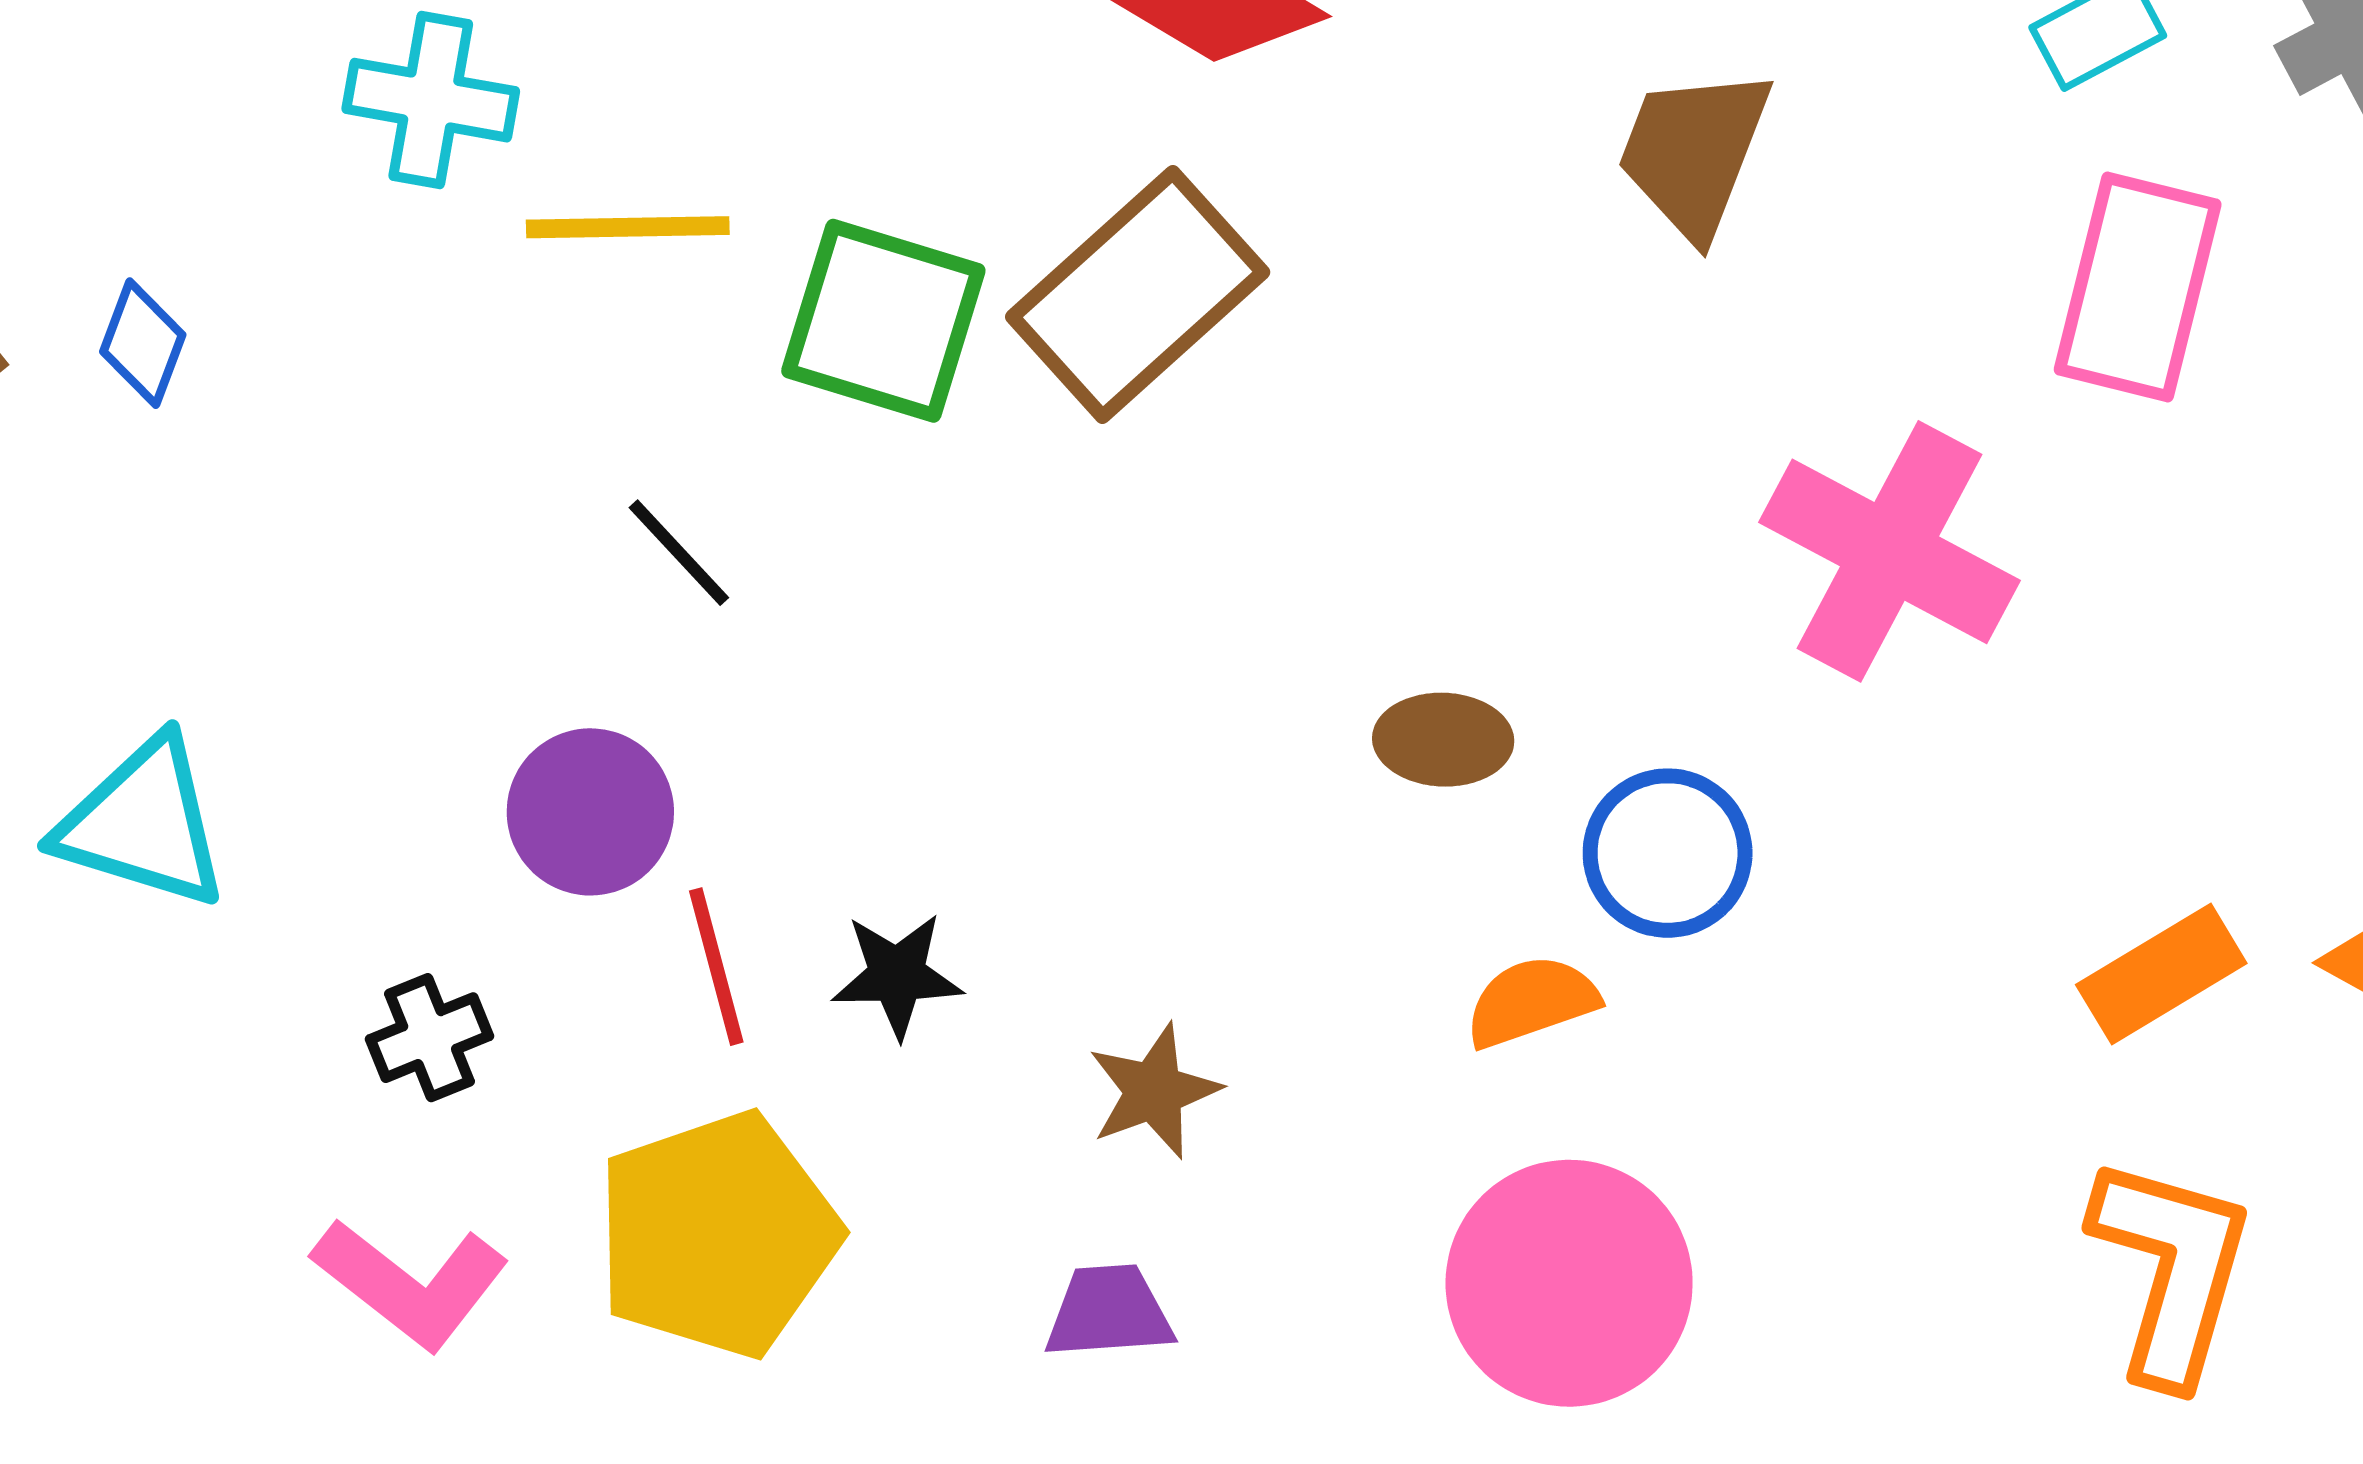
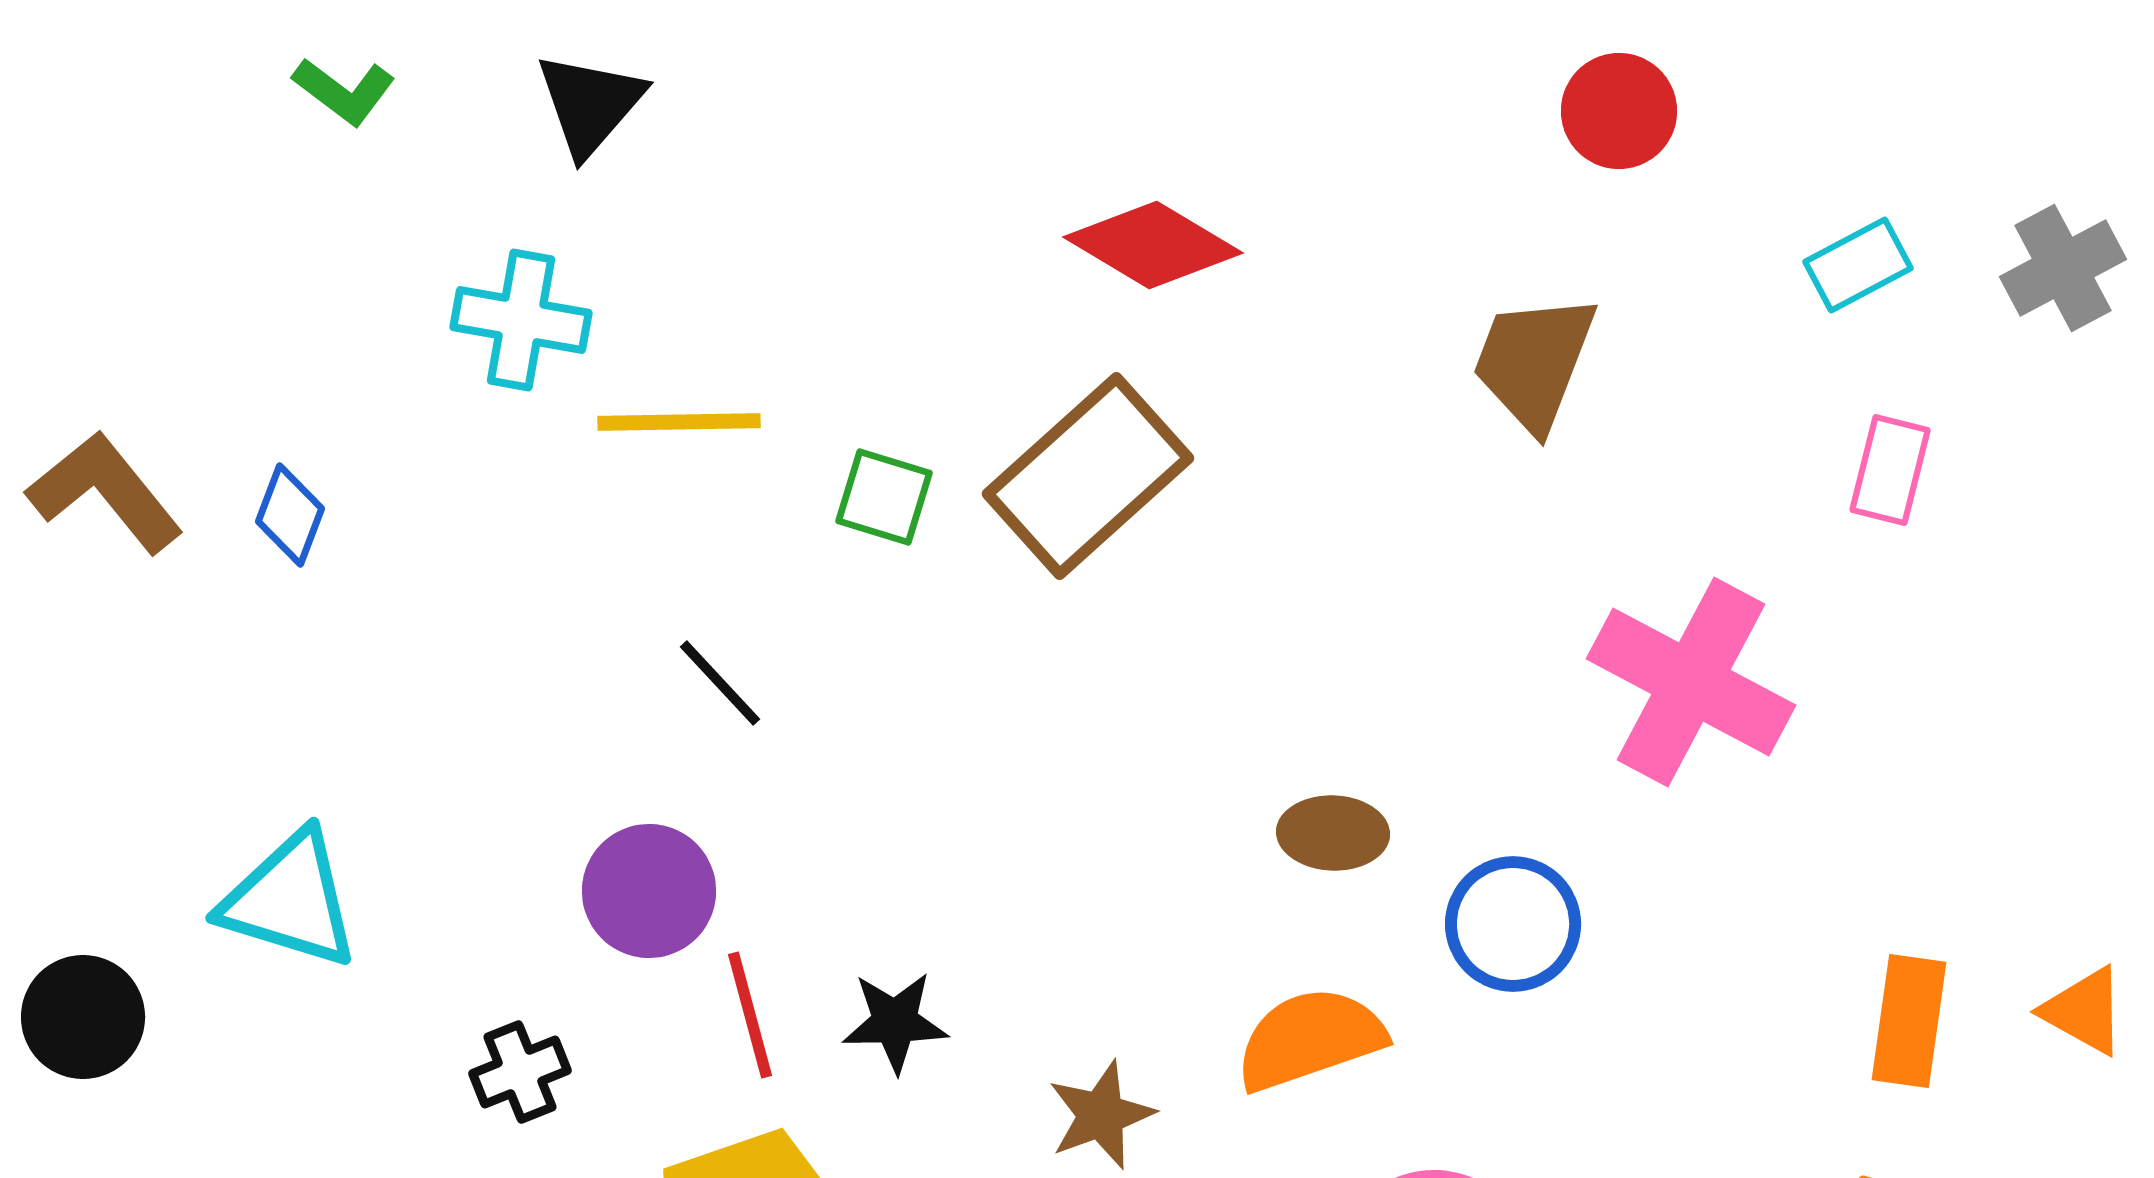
pink rectangle: (2138, 287) -> (1890, 470), size x0.6
green square: (883, 321) -> (884, 497), size x0.6
orange rectangle: (2161, 974) -> (1909, 1021), turned -51
orange semicircle: (1532, 1001) -> (1310, 1039), moved, size x1.4

